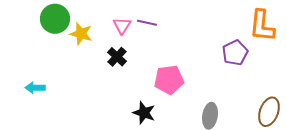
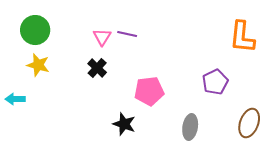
yellow star: (81, 34) -> (38, 65), moved
purple pentagon: (235, 53) -> (215, 82), moved

